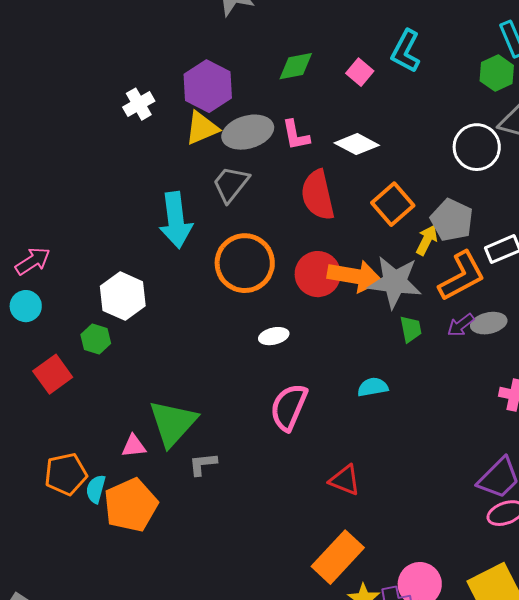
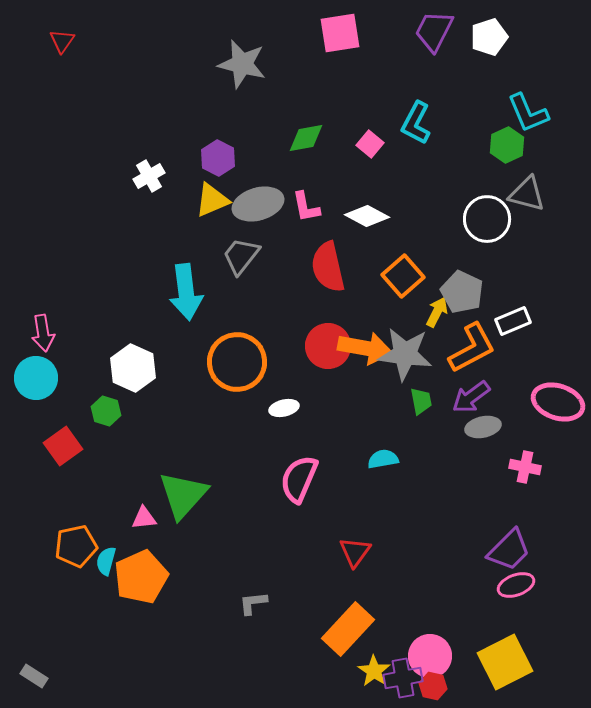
purple hexagon: (208, 86) -> (218, 158), size x0.7
pink arrow: (33, 261) -> (43, 333), turned 114
orange circle: (245, 263) -> (237, 362), moved
cyan circle: (26, 306) -> (36, 378), size x1.4
gray ellipse: (489, 323) -> (483, 427), moved
purple arrow: (461, 325) -> (471, 397), size x1.4
gray L-shape: (203, 464) -> (253, 603), moved
red triangle: (345, 480) -> (355, 552), turned 44

